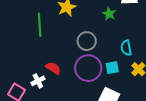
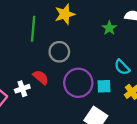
gray circle: (87, 41) -> (59, 52), moved
cyan semicircle: (126, 48) -> (122, 67), turned -42

